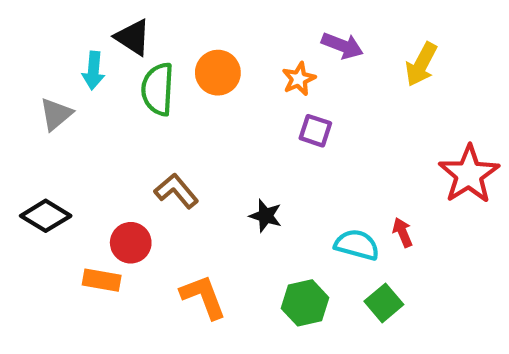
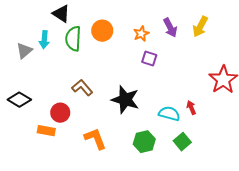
purple arrow: (342, 46) -> (170, 28), moved, turned 42
cyan arrow: (93, 71) -> (44, 40), moved
black star: (266, 216) -> (125, 100), size x1.8

